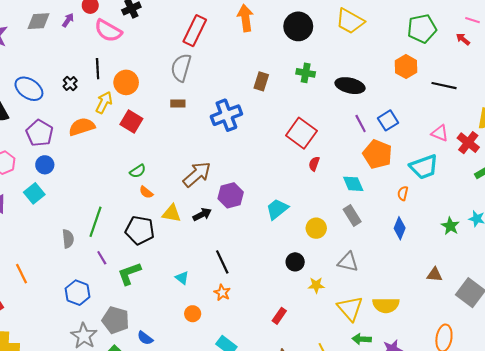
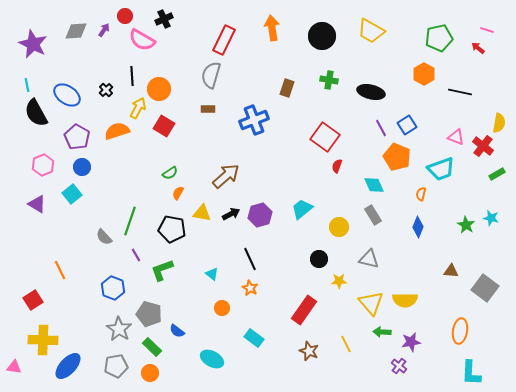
orange semicircle: (146, 192) -> (178, 193), turned 80
purple hexagon: (231, 195) -> (260, 215), moved
gray semicircle: (68, 239) -> (104, 237), turned 144
red rectangle: (279, 316) -> (304, 310), size x1.8

